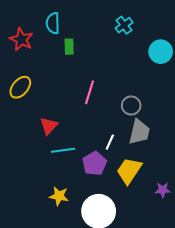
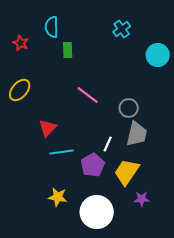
red star: (21, 39) -> (21, 43), size x0.7
pink line: (89, 92) -> (88, 95), turned -70
purple star: (163, 190) -> (142, 199), moved

